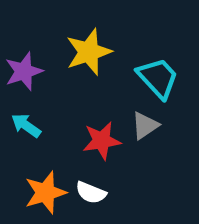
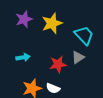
purple star: (24, 71) -> (24, 19), moved
cyan arrow: (26, 126) -> (23, 57), turned 136

